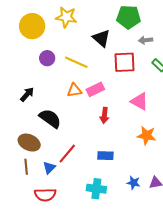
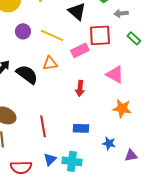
pink rectangle: (95, 89) -> (80, 50), moved
black semicircle: (50, 118) -> (27, 74), moved
red line: (67, 154) -> (43, 126), turned -50
blue triangle: (49, 168) -> (50, 159), moved
blue star: (134, 183) -> (109, 143), moved

